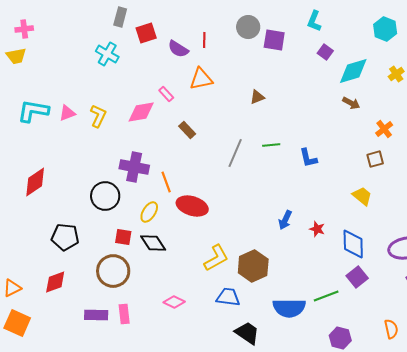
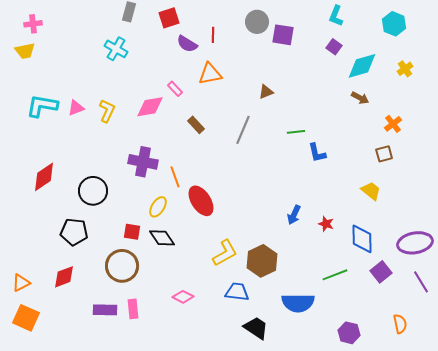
cyan L-shape: (314, 21) -> (336, 16), moved
red square: (146, 33) -> (169, 18), moved
green line: (271, 145) -> (296, 132), moved
gray line: (235, 153) -> (243, 130), moved
black circle: (105, 196) -> (93, 191), moved
red ellipse: (192, 206) -> (201, 201), turned 40
purple square: (357, 277) -> (381, 272), moved
green line: (326, 296) -> (335, 275), moved

